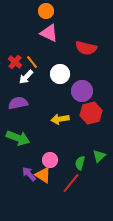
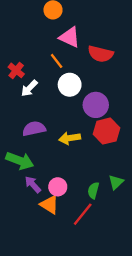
pink triangle: (49, 33) -> (70, 37), moved
orange line: (32, 62) -> (57, 61), moved
purple semicircle: (18, 103) -> (34, 129), moved
purple arrow: (29, 174) -> (33, 184), moved

